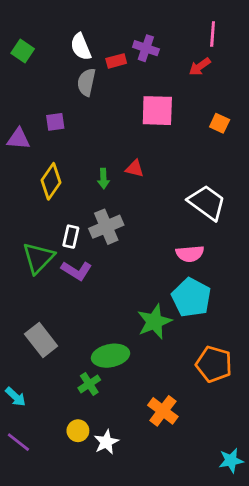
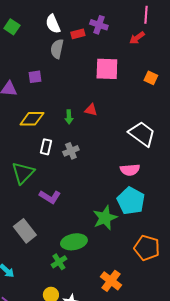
yellow diamond: (51, 181) -> (32, 119), turned 55
gray cross: (106, 227) -> (71, 151), size x0.7
white rectangle: (71, 237) -> (46, 147), moved
purple L-shape: (77, 271) -> (50, 197), moved

